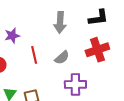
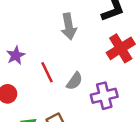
gray semicircle: (62, 58) -> (74, 81), moved

